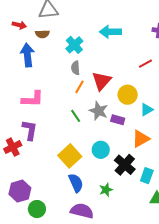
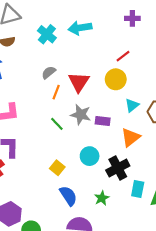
cyan cross: (74, 45) -> (47, 34), moved
gray semicircle: (75, 68) -> (49, 72), turned 64
yellow circle: (128, 95) -> (116, 79), moved
yellow square: (70, 156) -> (57, 168), size x0.6
black cross: (125, 165) -> (118, 168), turned 30
cyan rectangle: (147, 176) -> (138, 189), moved

